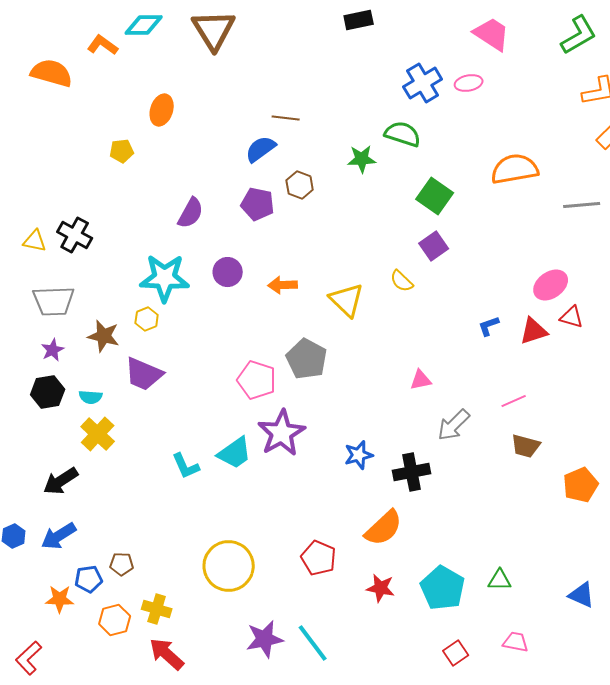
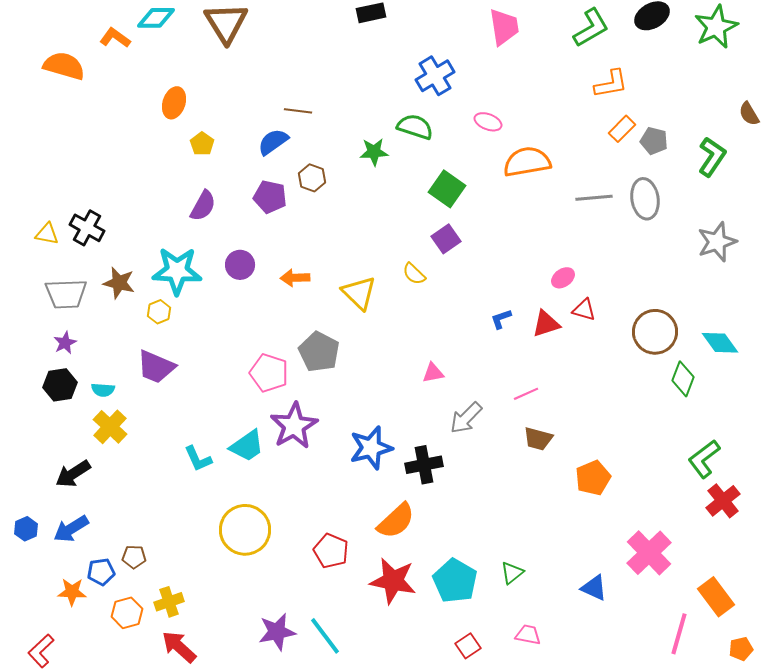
pink trapezoid: (492, 34) -> (504, 27), turned 48
pink ellipse: (469, 83) -> (488, 122), moved, turned 32
yellow pentagon: (122, 151) -> (202, 144), moved, turned -30
pink ellipse: (551, 285) -> (563, 278), size x0.7
brown star: (104, 336) -> (119, 283), moved
blue star: (359, 455) -> (371, 448), size x1.5
yellow circle: (229, 566) -> (245, 530), moved
green triangle: (500, 580) -> (512, 573), turned -40
red star: (381, 588) -> (393, 581), size x1.6
yellow cross: (157, 609) -> (169, 602), turned -36

